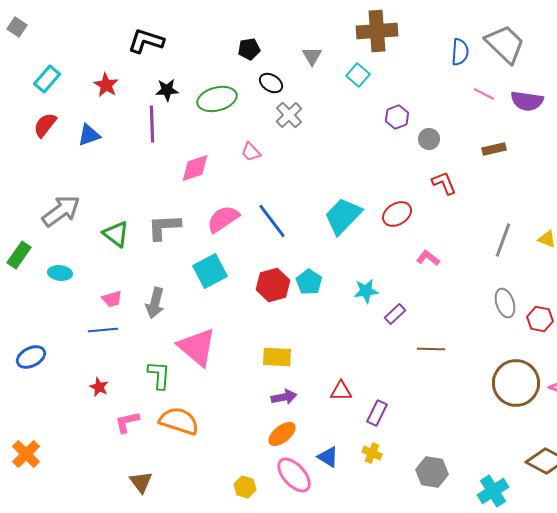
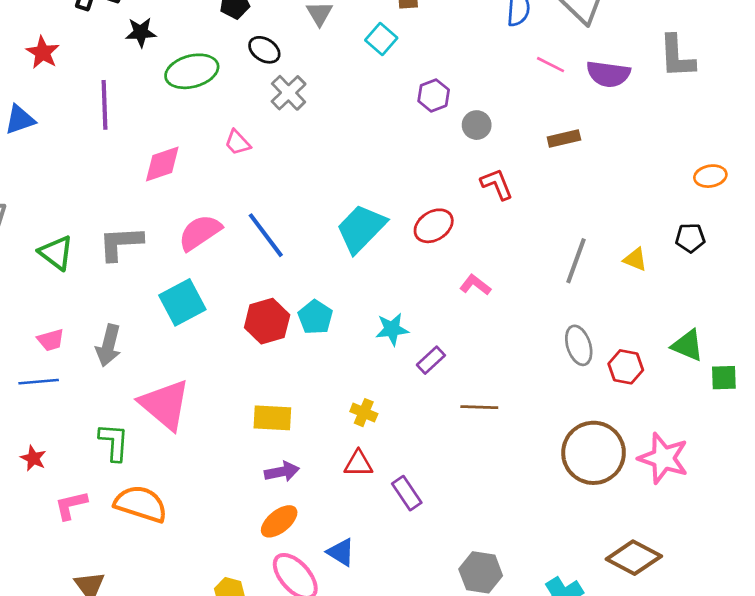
black star: (167, 90) -> (141, 32), moved
purple rectangle: (377, 413) -> (407, 493), turned -60
yellow cross: (372, 453) -> (364, 413), moved

